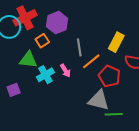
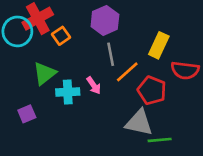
purple hexagon: (57, 23) -> (105, 20), moved
orange square: (42, 41) -> (61, 36), moved
green triangle: (28, 60) -> (44, 73), turned -42
cyan cross: (45, 75) -> (68, 92), turned 30

